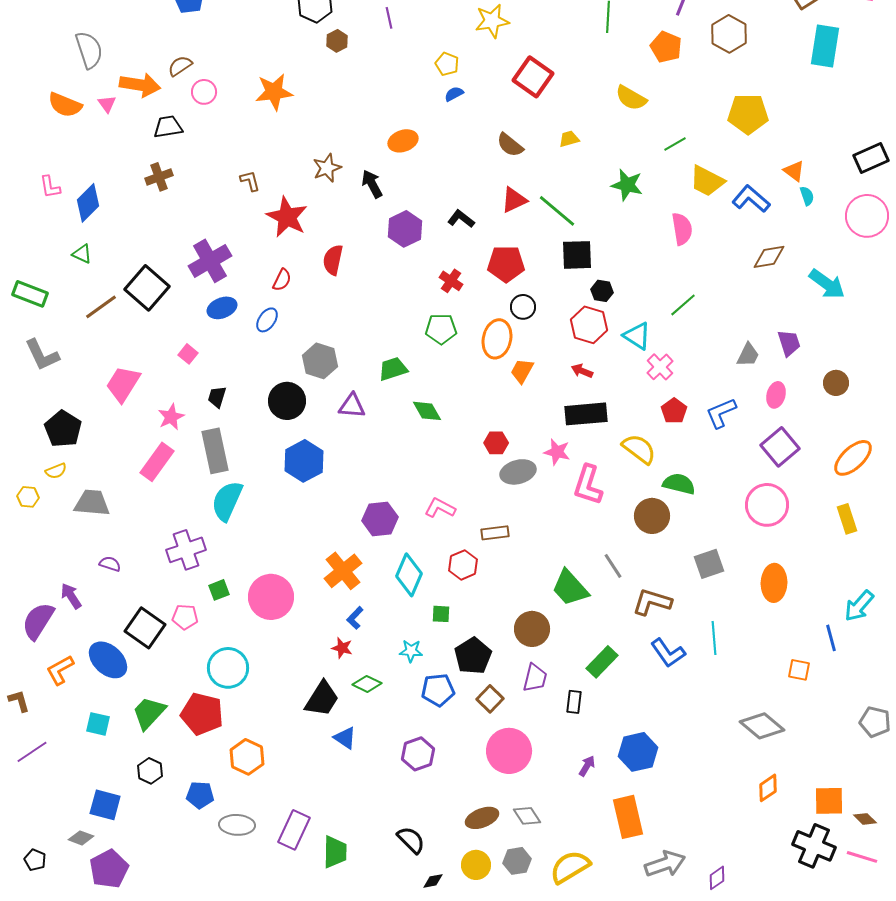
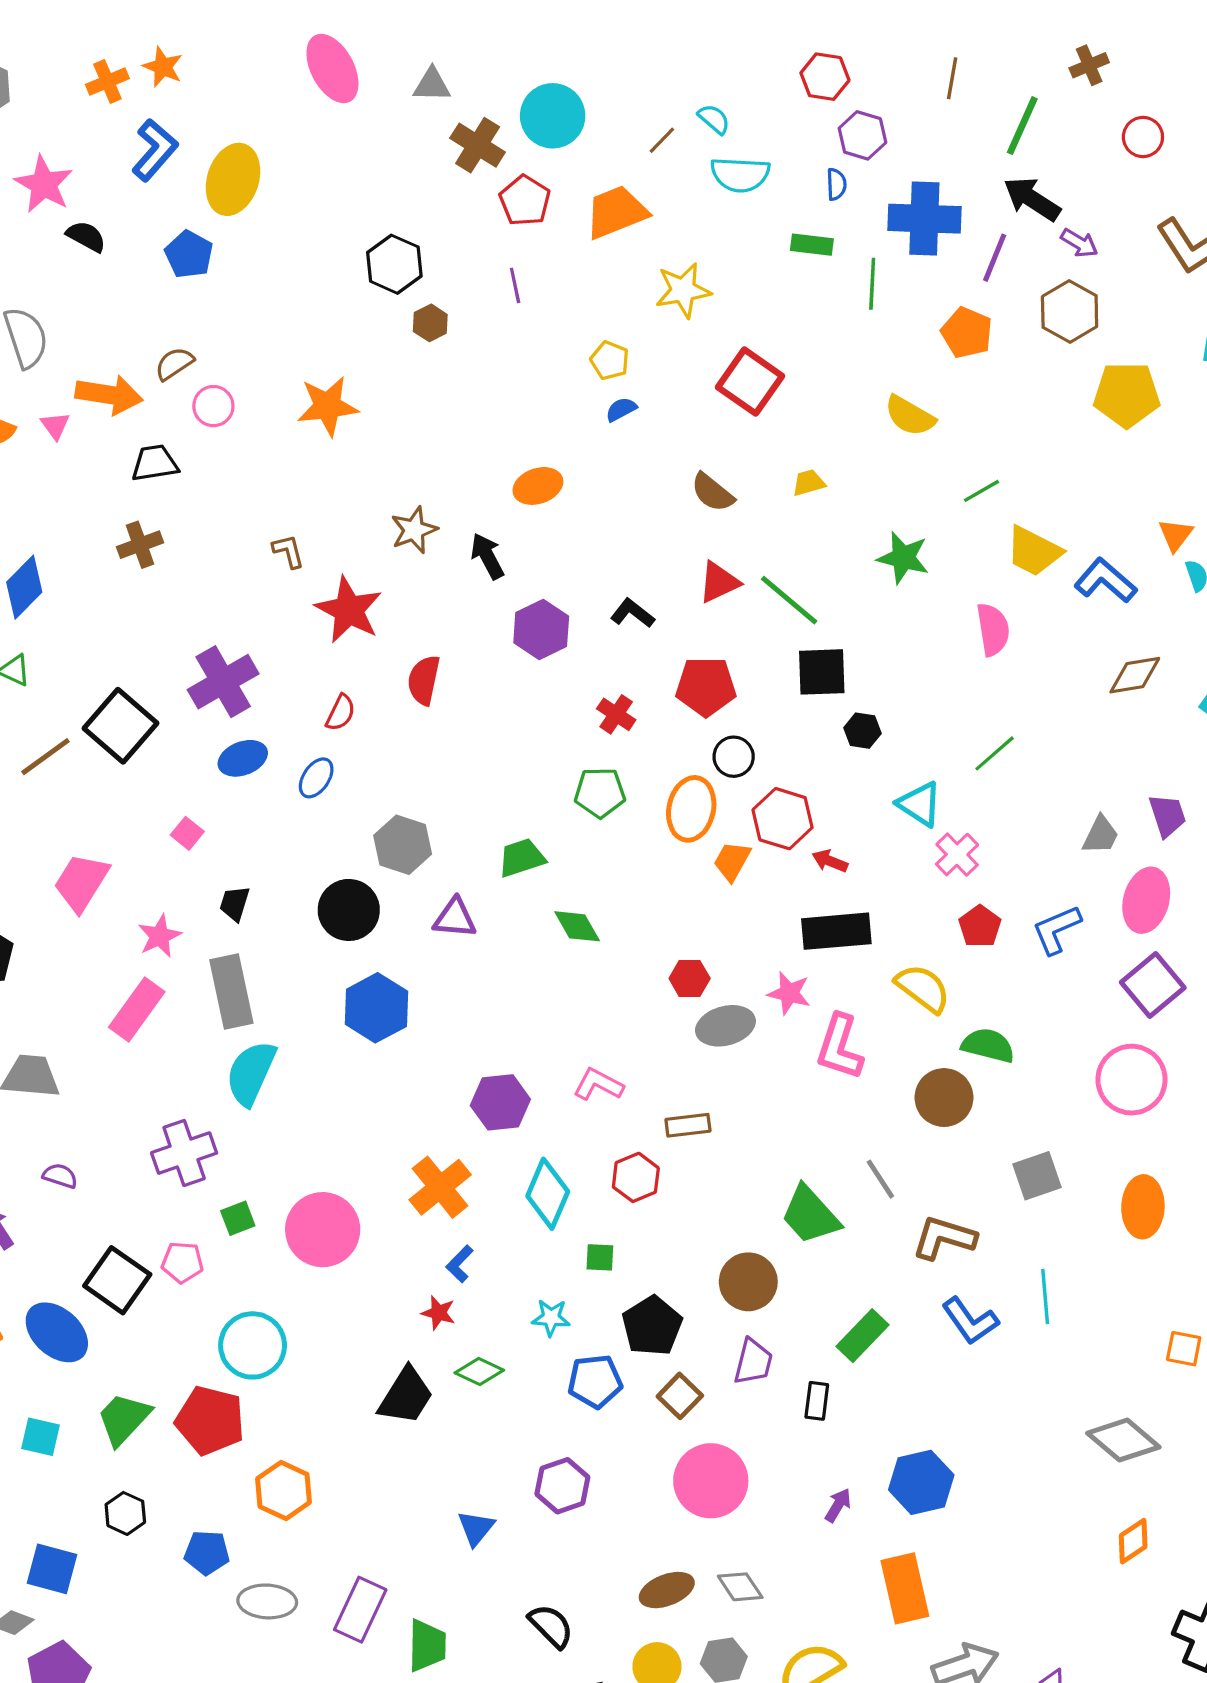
yellow pentagon: (748, 114) -> (1127, 395), moved
orange triangle: (794, 171) -> (1176, 535), turned 30
red hexagon: (589, 325) -> (783, 819), moved
pink ellipse: (776, 395) -> (1146, 900), size x1.5
blue triangle: (345, 738) -> (476, 1528), moved, turned 35

